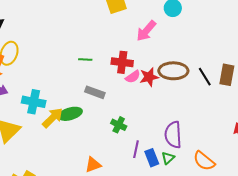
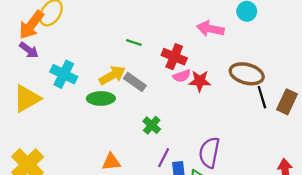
pink arrow: (146, 31) -> (210, 29), turned 45
brown ellipse: (173, 71) -> (247, 74), moved
yellow arrow: (53, 118) -> (112, 75), moved

